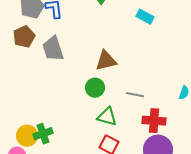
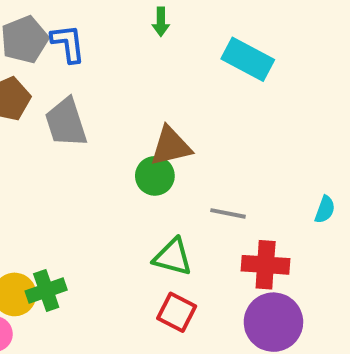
cyan rectangle: (145, 17) -> (248, 59), size x1.4
green circle: (95, 88) -> (155, 176), moved

